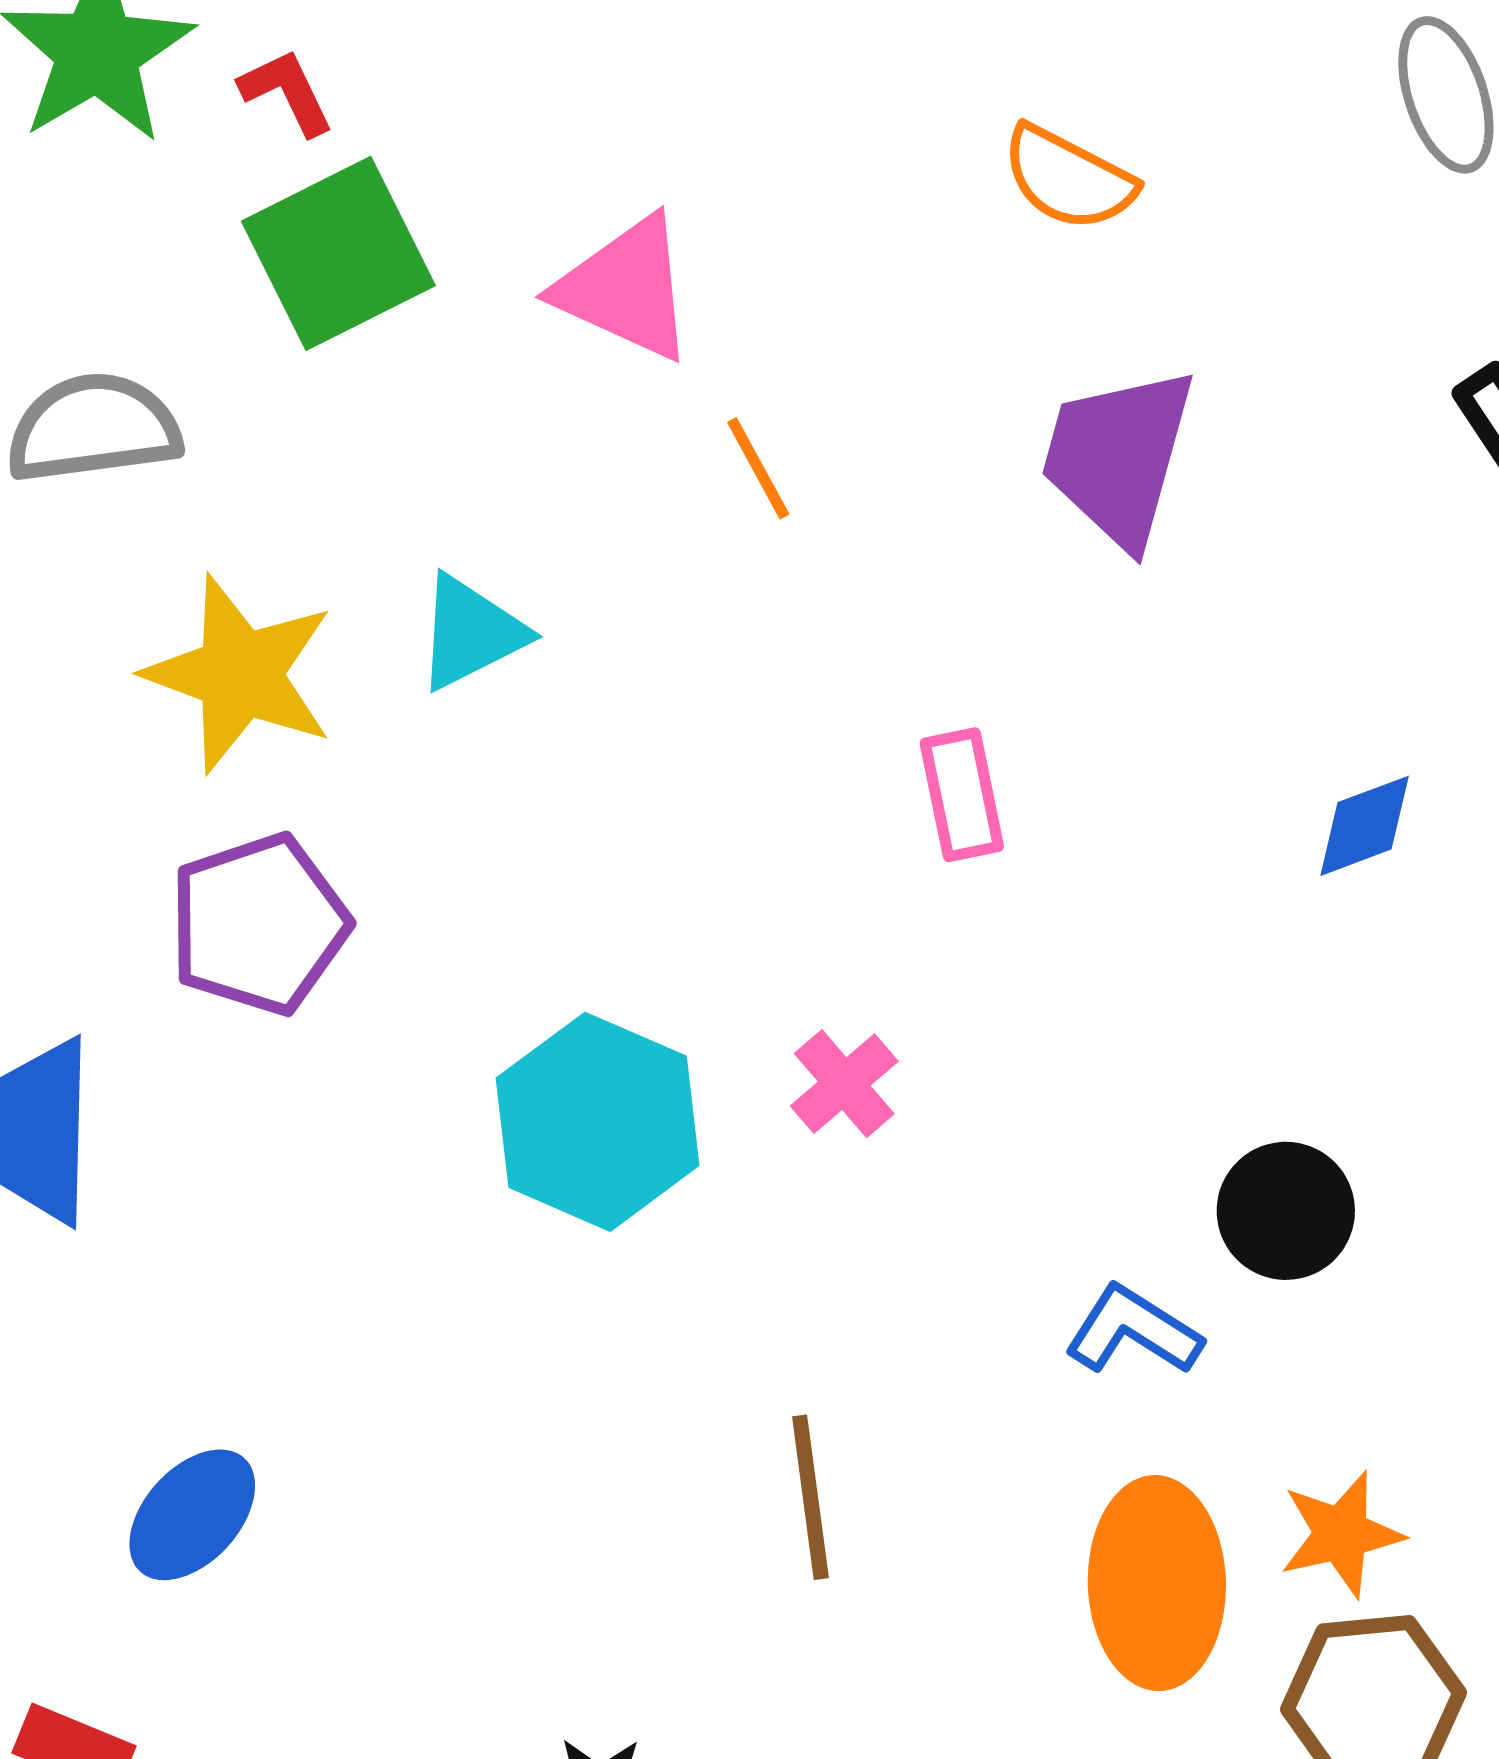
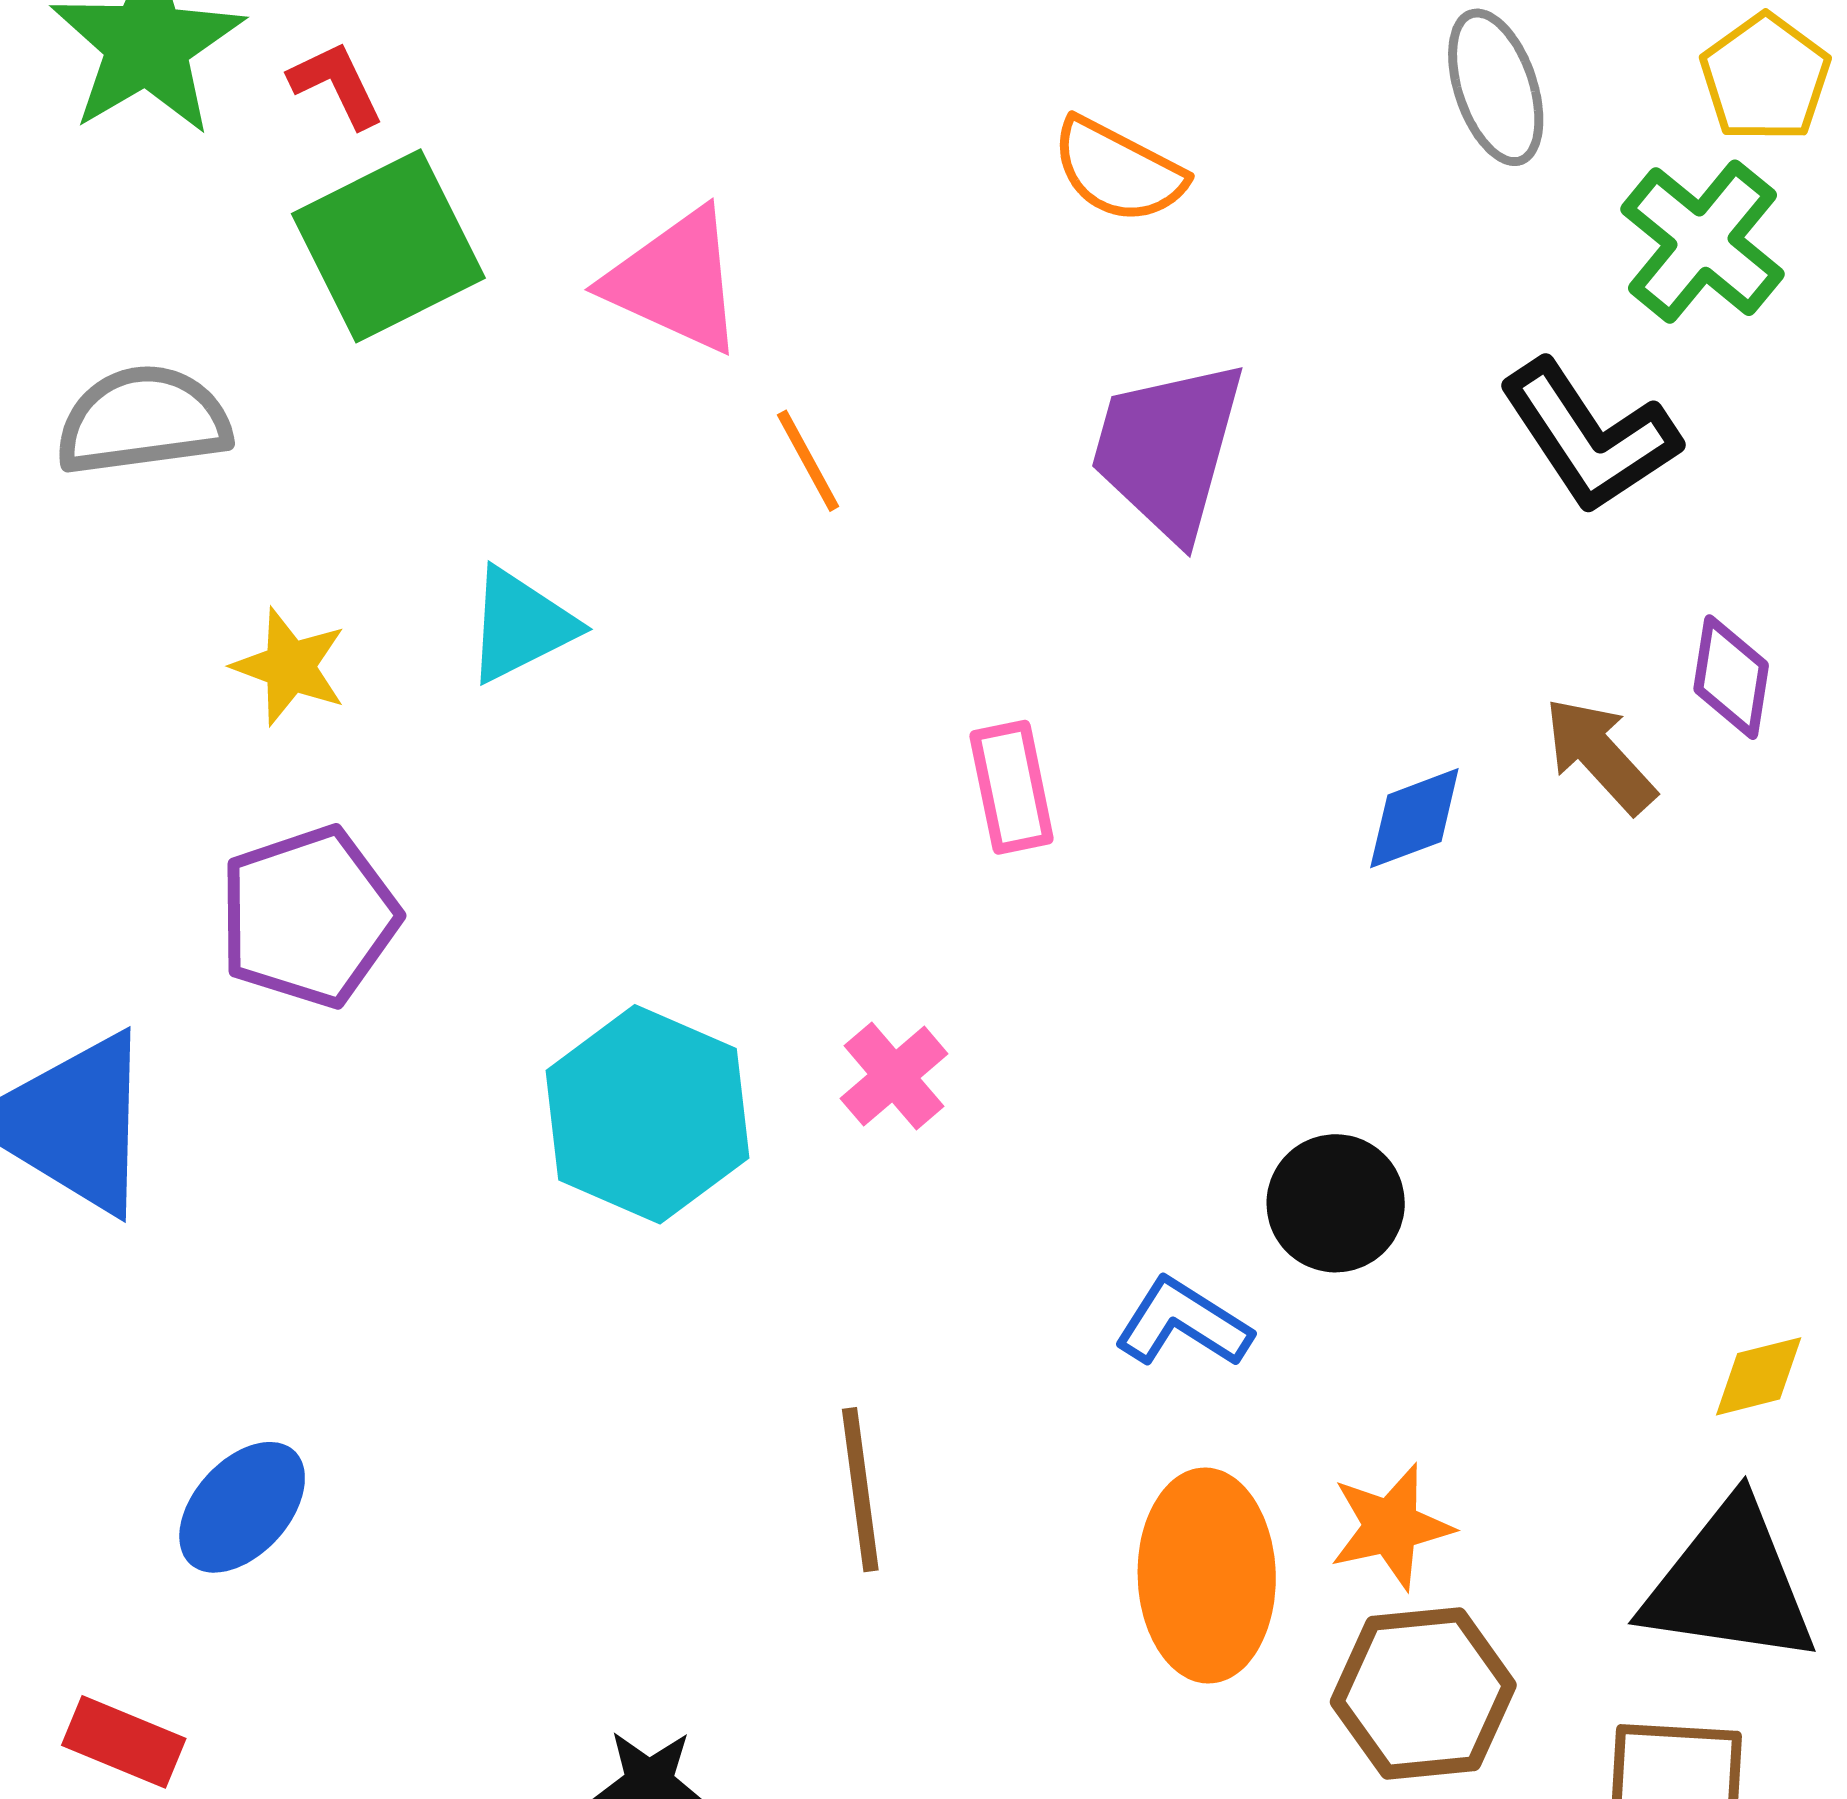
yellow star: (240, 674) -> (290, 666), size x0.6

